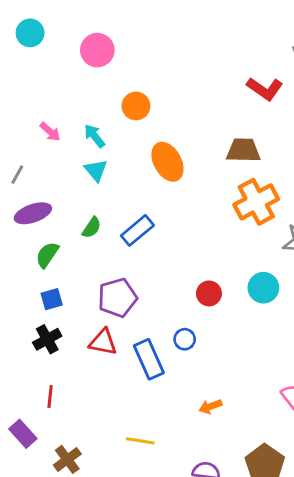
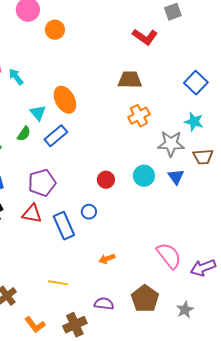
orange circle: (136, 106) -> (55, 30), moved
cyan arrow: (94, 136) -> (16, 77), moved
orange ellipse: (167, 162) -> (65, 100), moved
cyan triangle: (96, 170) -> (38, 113), moved
orange cross: (256, 202) -> (139, 116), size x0.7

